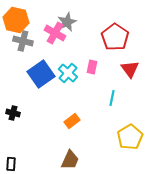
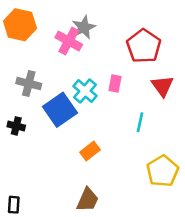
gray cross: (23, 41) -> (29, 84), moved
blue square: (41, 74) -> (60, 110), moved
black cross: (13, 113) -> (16, 126), moved

